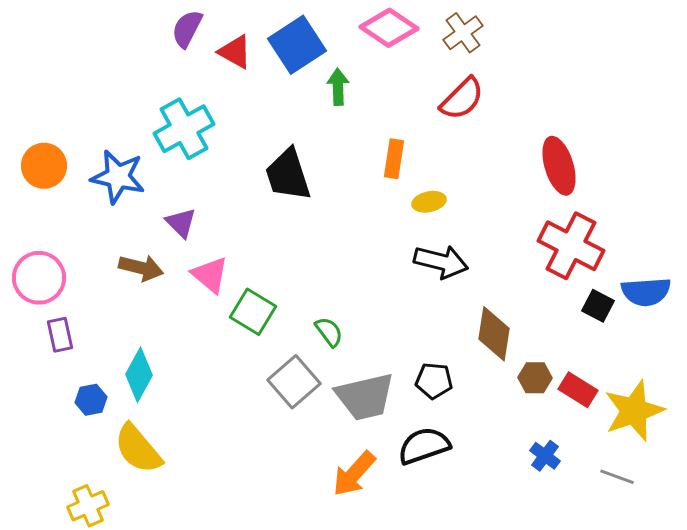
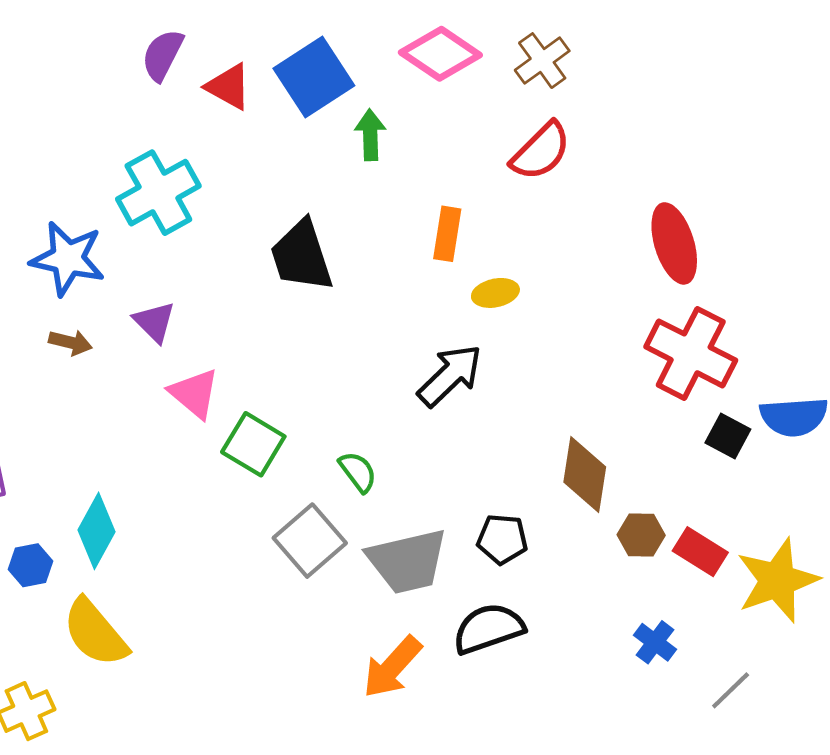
black arrow: (441, 262) -> (450, 375), moved, turned -58
brown arrow: (141, 268) -> (70, 342), moved, size x0.7
gray line: (617, 477) -> (731, 690), moved, turned -64

